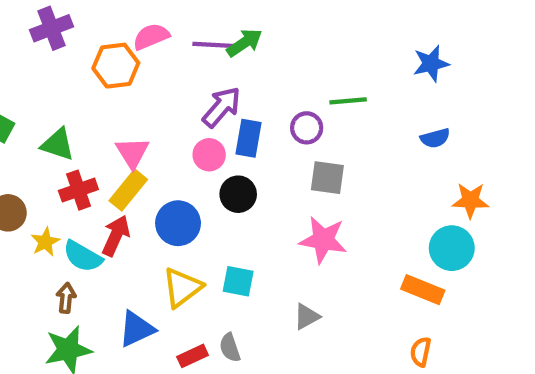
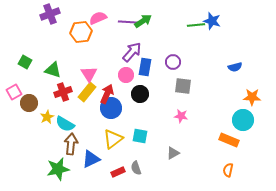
blue star: (431, 64) -> (212, 21), moved, turned 30
green line: (348, 101) -> (196, 25), moved
red arrow: (116, 236) -> (107, 94), moved
pink star: (323, 240) -> (181, 116), size x0.6
brown arrow: (66, 298) -> (71, 144), moved, size x1.5

